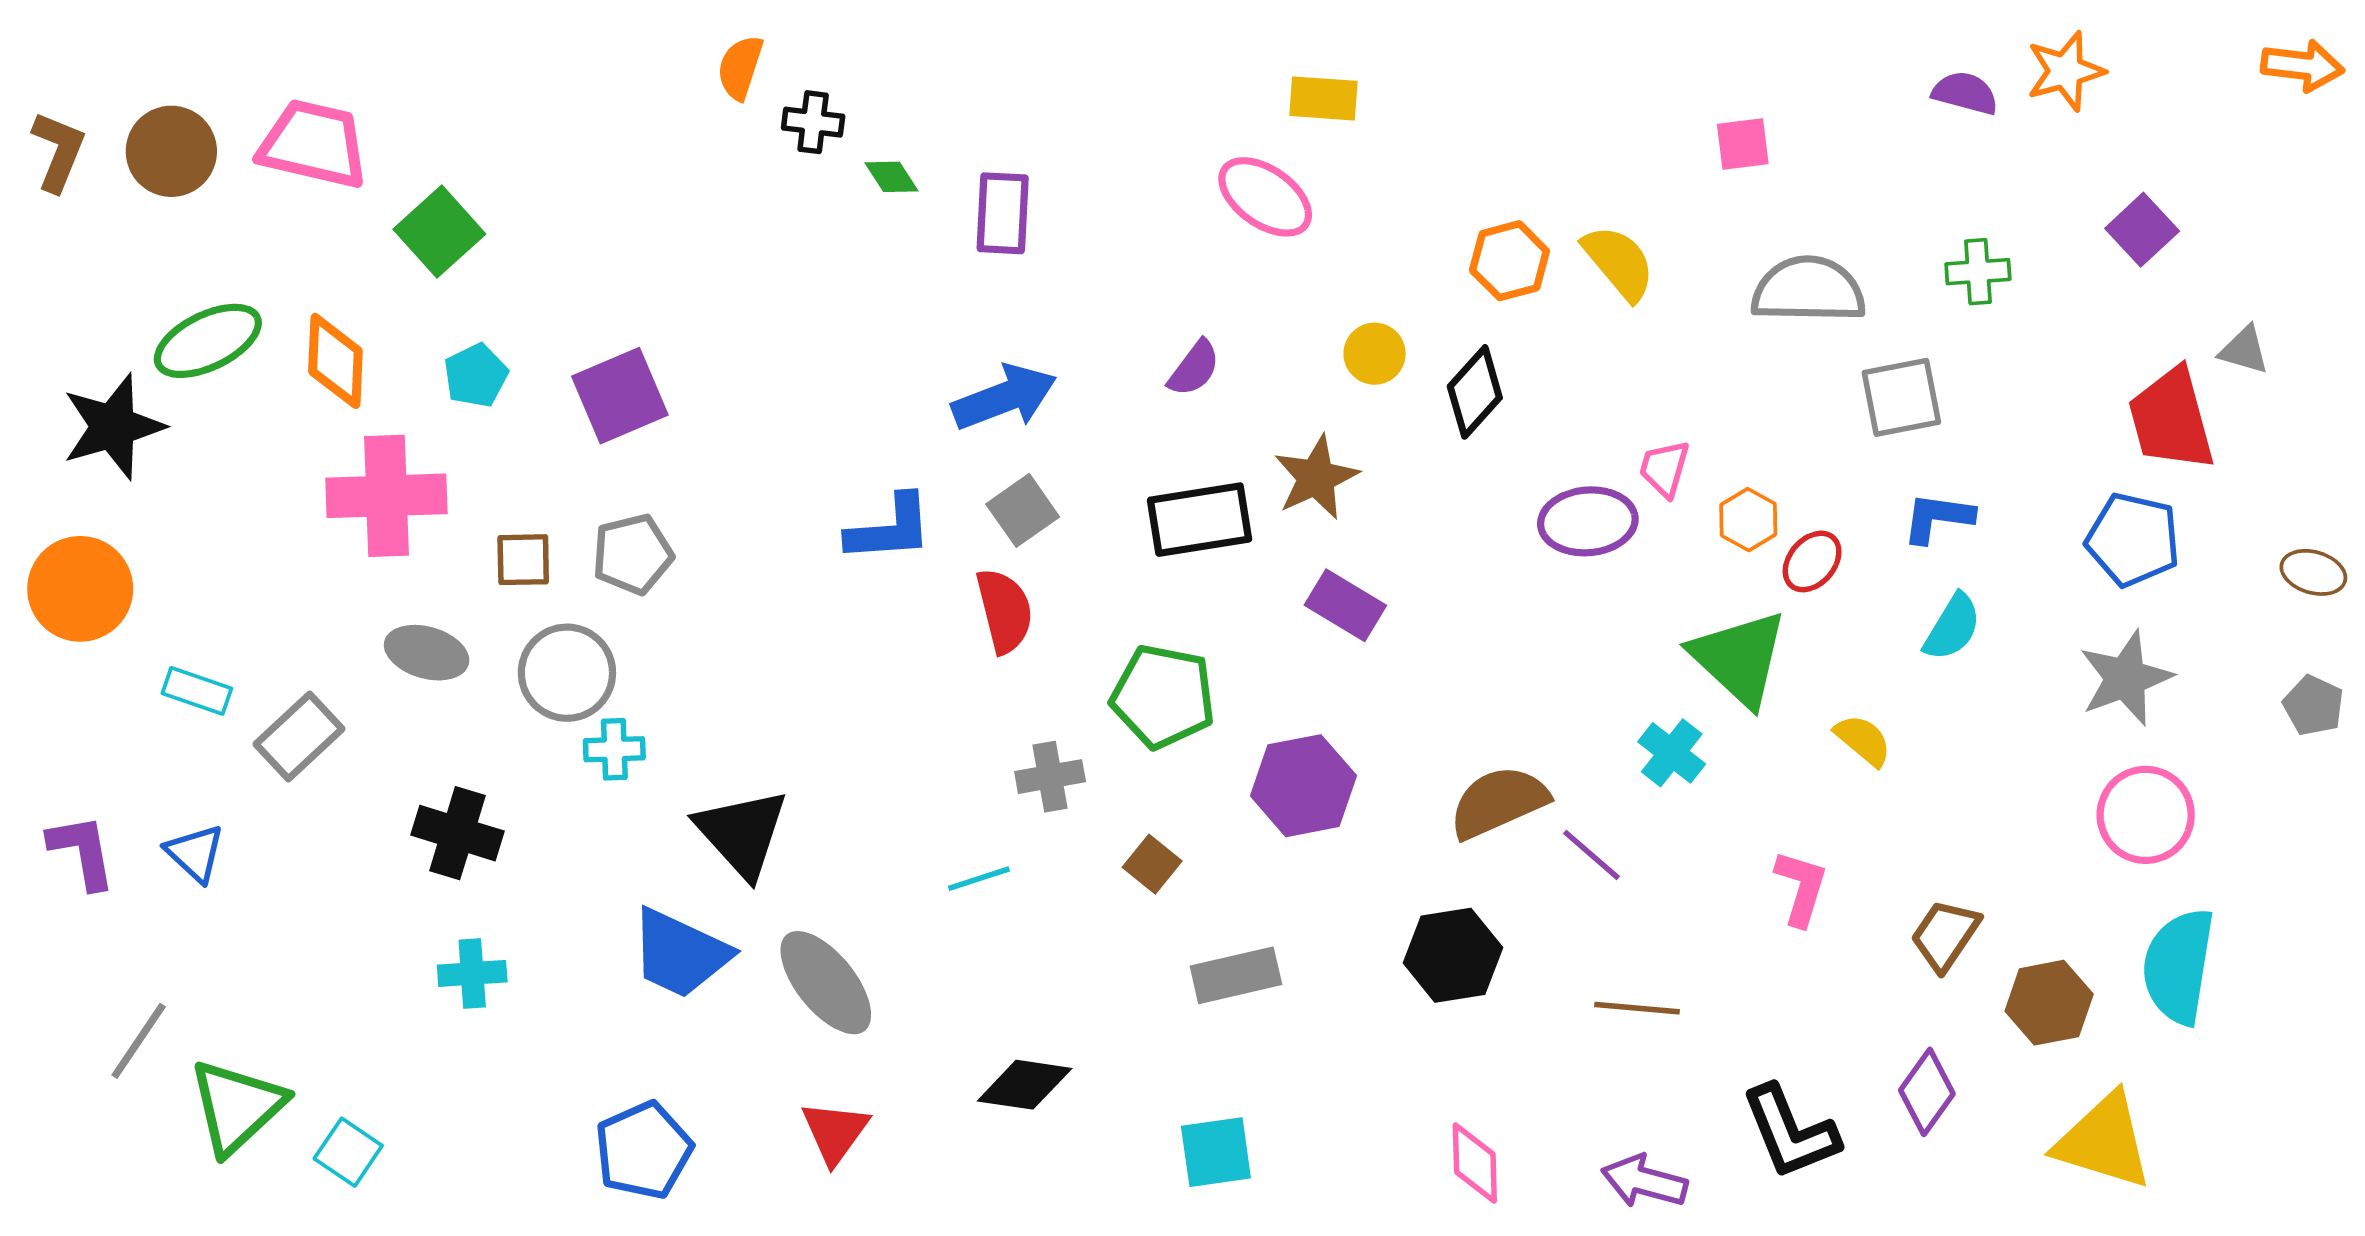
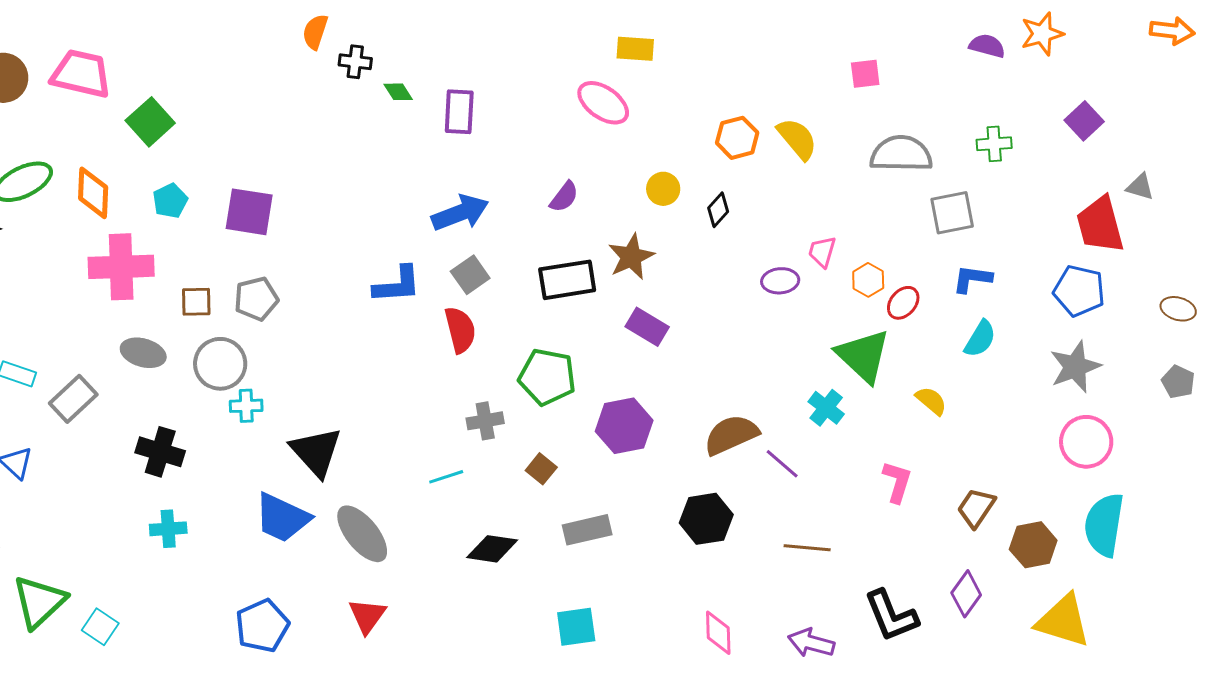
black diamond: (1475, 392) -> (718, 210), size x0.7
purple square: (620, 396) -> (249, 212), turned 32
purple ellipse: (1588, 521) -> (780, 281), size x0.7
black diamond: (1025, 1085) -> (492, 549), moved

